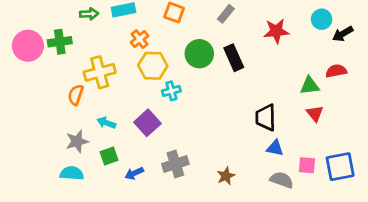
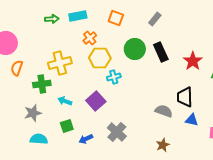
red star: (276, 31) -> (193, 61), moved, turned -30
green cross: (60, 42) -> (42, 84), moved
orange semicircle: (76, 95) -> (17, 68), moved
gray star: (77, 141) -> (33, 113), moved
gray cross: (175, 164) -> (117, 132), turned -30
brown star: (226, 176) -> (163, 145), moved
gray semicircle: (282, 180) -> (164, 111), moved

